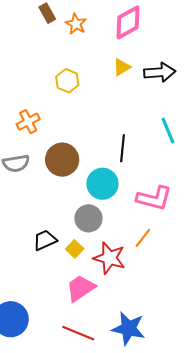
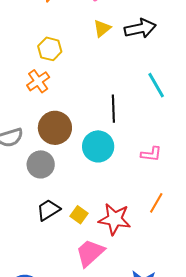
orange cross: (28, 122) -> (38, 81), moved
pink L-shape: (154, 198) -> (151, 154), size x0.6
gray circle: (88, 218) -> (41, 164), moved
orange line: (143, 238) -> (156, 203), moved

